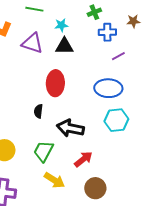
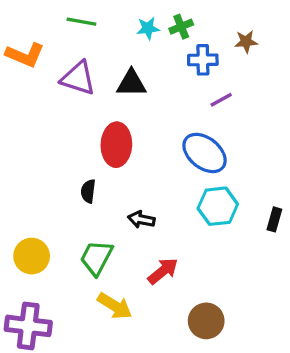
cyan star: (61, 25) -> (148, 28), moved
blue ellipse: (108, 88) -> (205, 153), turned 36
black arrow: (70, 128) -> (141, 219), size x0.6
brown circle: (95, 188) -> (206, 321), moved

